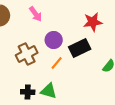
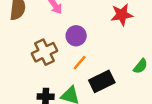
black rectangle: (80, 48) -> (102, 81), moved

